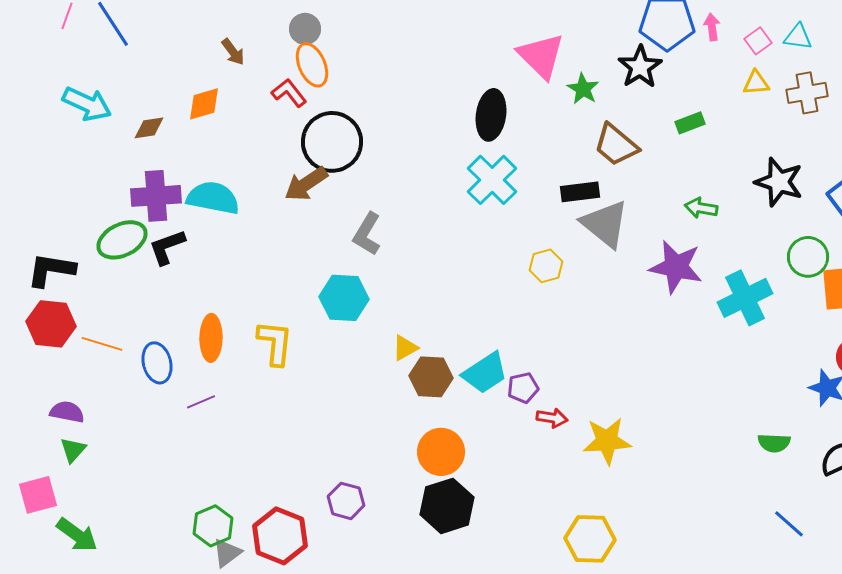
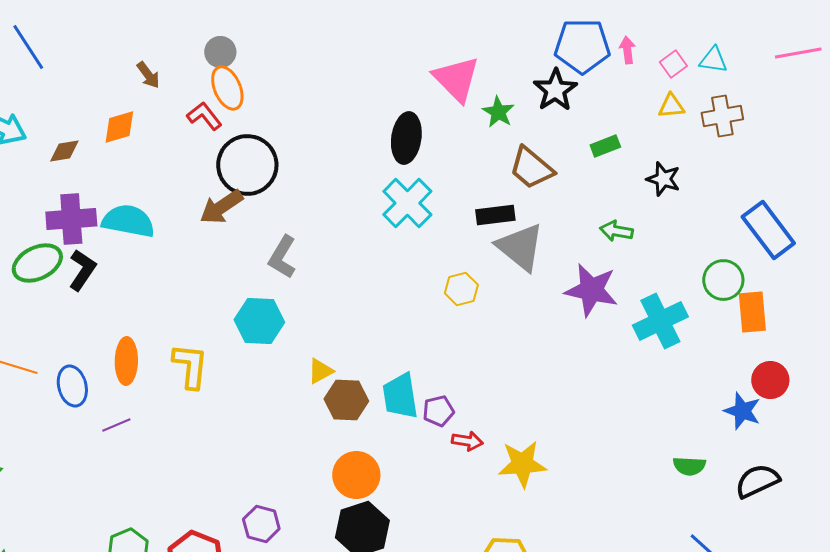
black star: (779, 182) -> (663, 179), moved, size x0.7
black L-shape: (167, 247) -> (82, 270), turned 144
cyan trapezoid: (485, 373) -> (400, 396), turned 114

